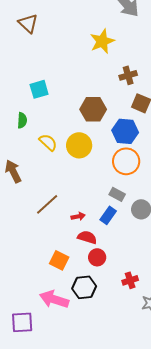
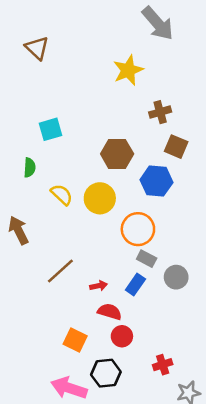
orange circle: (126, 161) -> (138, 229), moved

